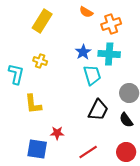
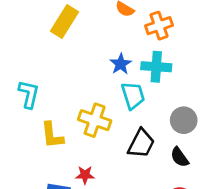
yellow cross: (40, 61) -> (95, 120), moved, size x1.6

